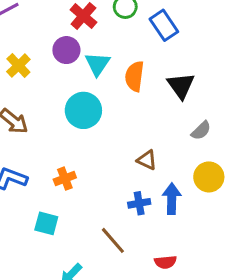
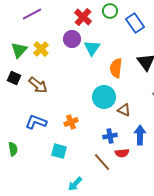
orange semicircle: (135, 76) -> (116, 68), moved
cyan circle: (83, 110) -> (104, 97), moved
blue cross: (139, 203) -> (110, 136), moved
red semicircle: (165, 262) -> (122, 153), moved

